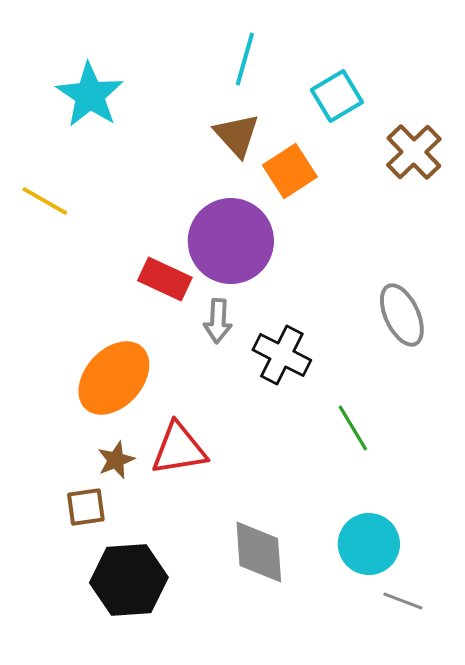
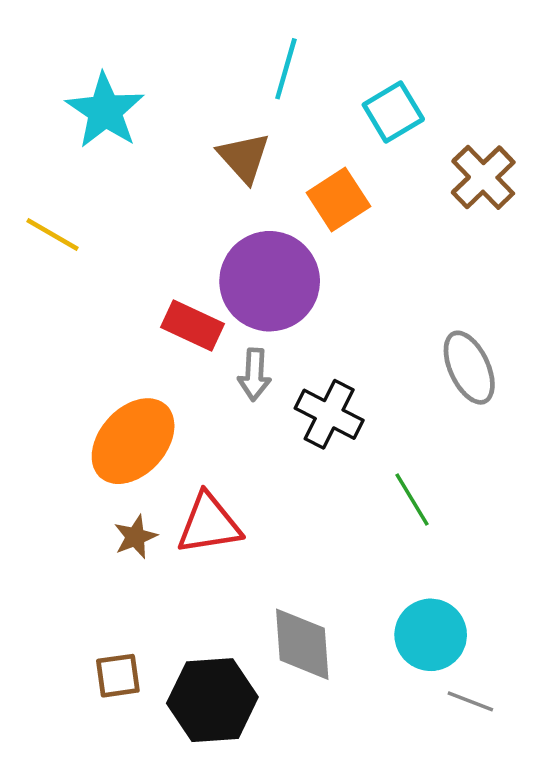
brown triangle: (237, 135) -> (244, 157), moved
brown square: (86, 507) -> (118, 676), moved
black hexagon: (129, 580) -> (212, 700), moved

